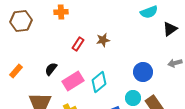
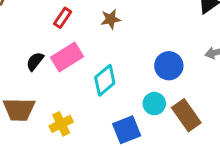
red rectangle: (78, 44) -> (63, 18), moved
pink rectangle: (73, 81) -> (67, 57), moved

